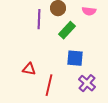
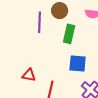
green rectangle: (67, 30) -> (69, 34), turned -30

